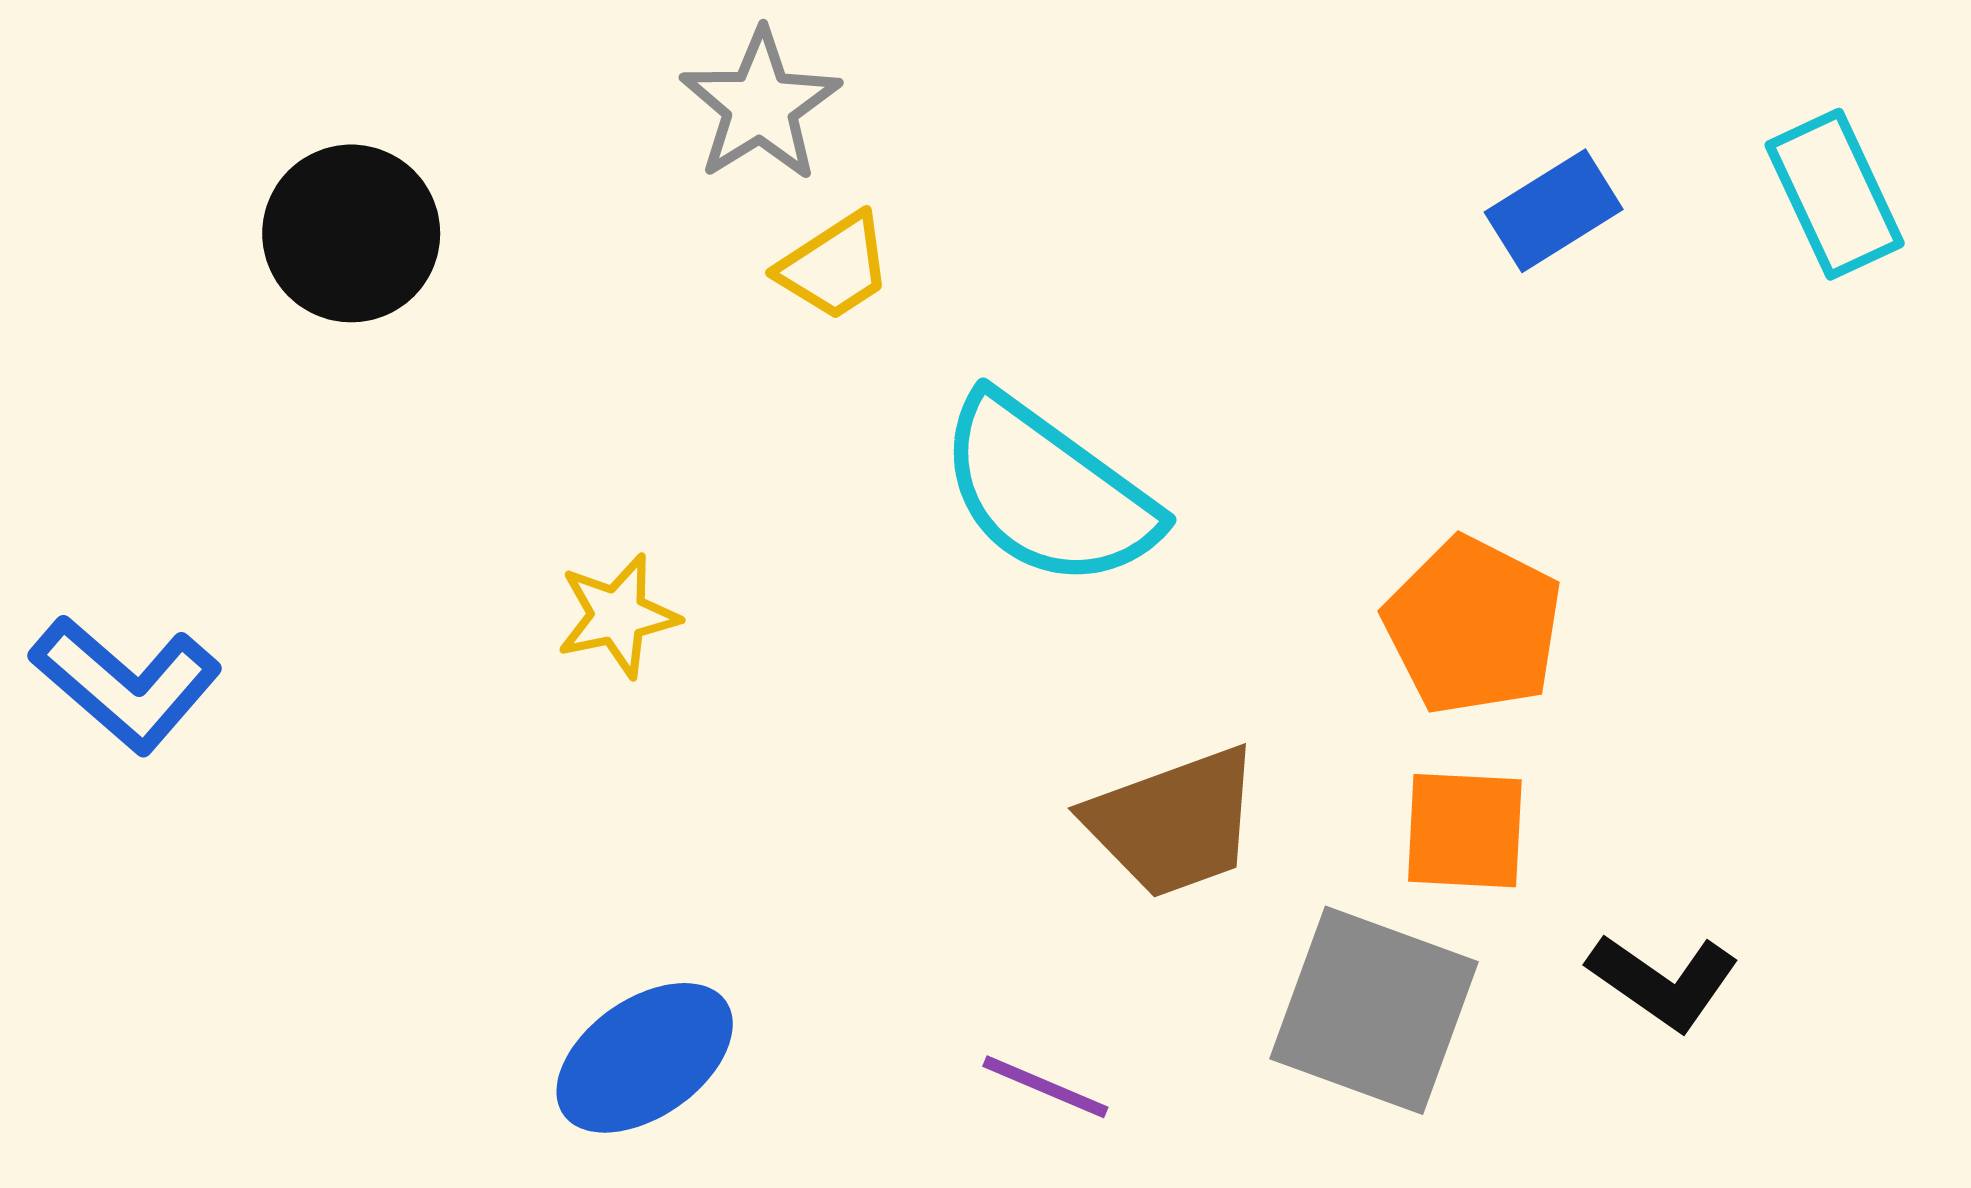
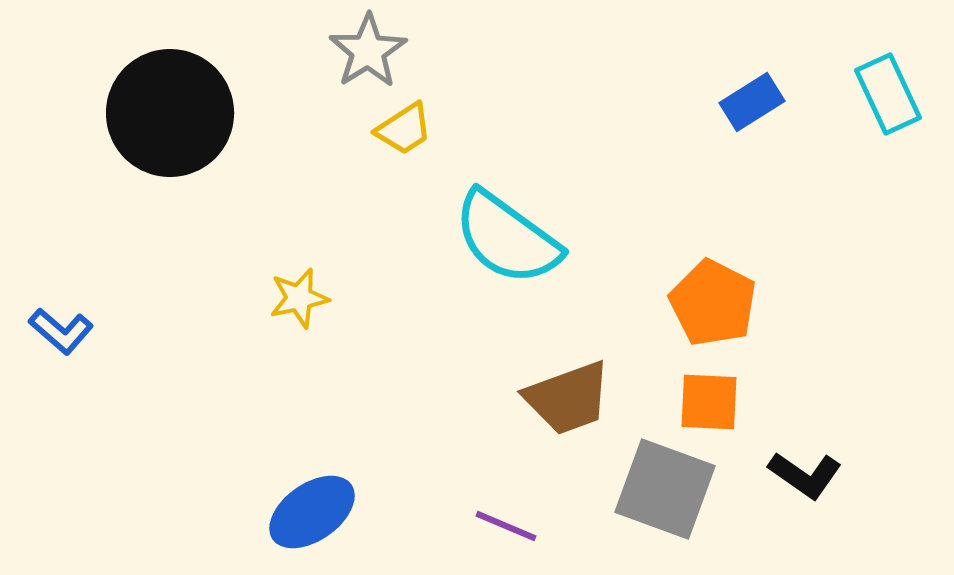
black circle: (351, 233) -> (170, 113), size x1.5
blue L-shape: (126, 684) -> (61, 331), size x0.7

